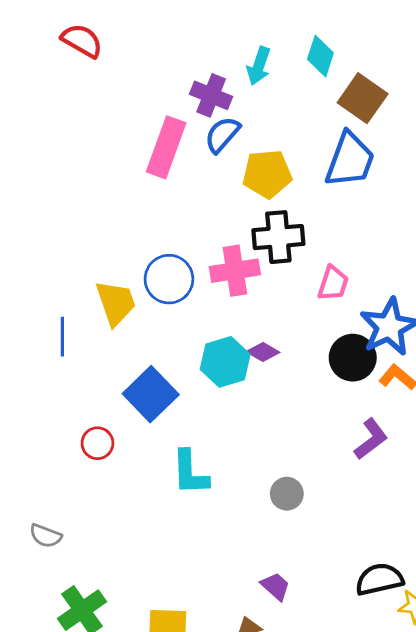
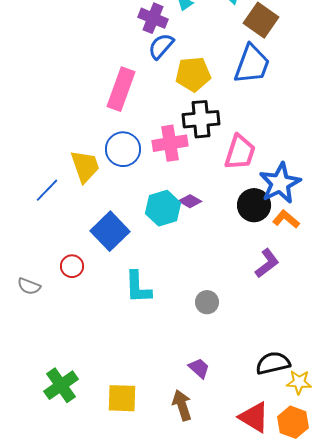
pink rectangle: (166, 147) -> (121, 89), moved
pink trapezoid: (333, 283) -> (240, 152), size x1.4
blue line: (62, 337) -> (47, 190), turned 44
gray semicircle: (46, 536) -> (29, 286), moved

